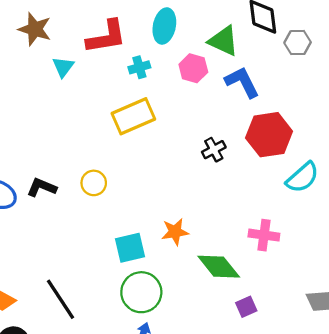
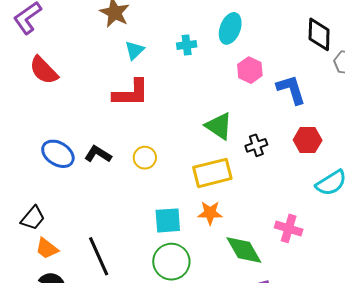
red L-shape: (106, 37) -> (131, 93), moved
green triangle: (223, 41) -> (219, 126), moved
cyan cross: (139, 67) -> (187, 45), moved
yellow rectangle: (133, 116) -> (212, 173), moved
red hexagon: (269, 135) -> (308, 140), size x0.7

